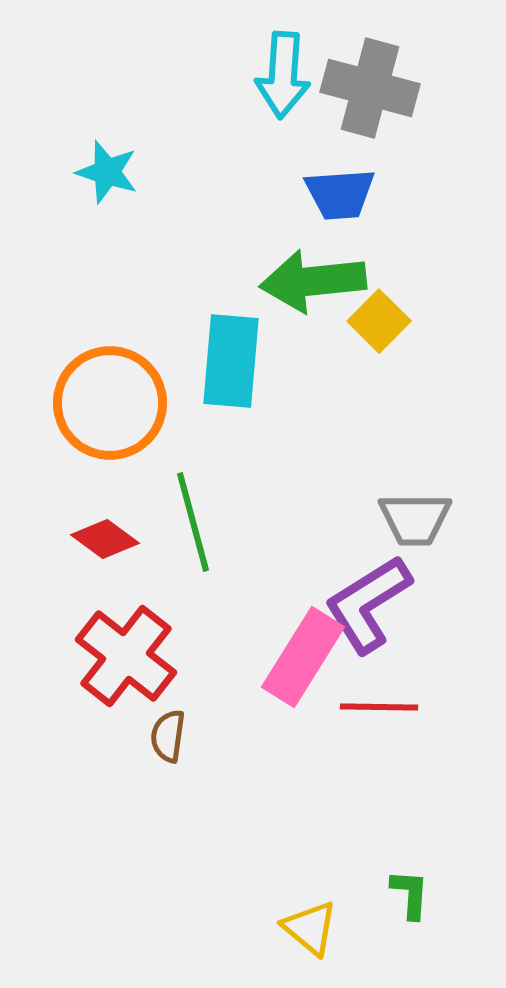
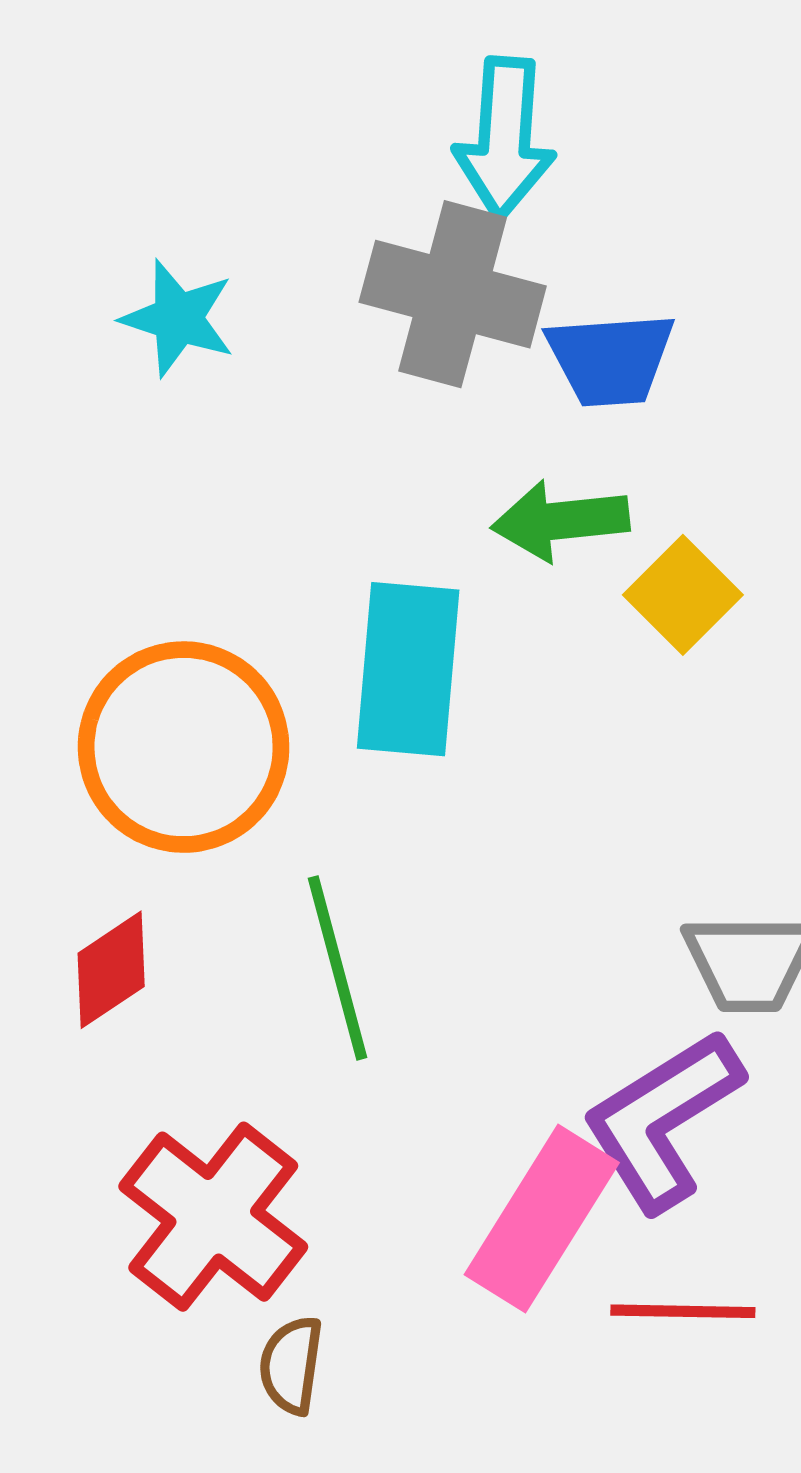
gray cross: (370, 88) -> (453, 294), moved
green arrow: (313, 281) -> (560, 521), size x0.7
red diamond: (105, 539) -> (111, 970), moved, turned -70

